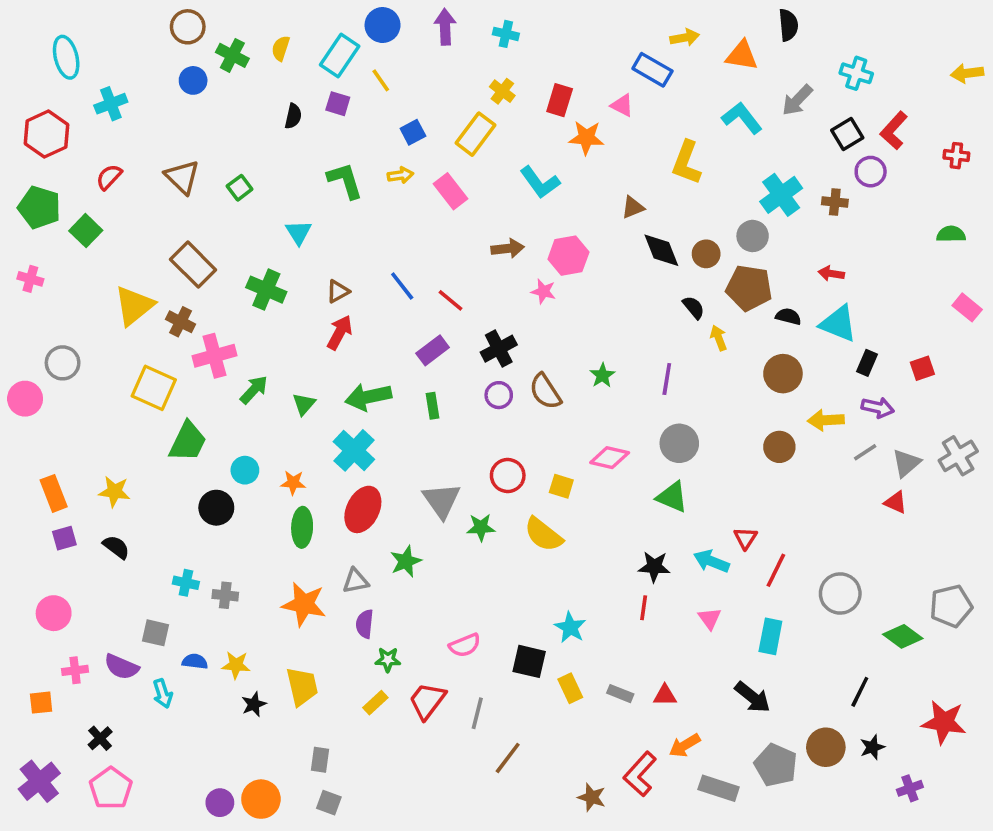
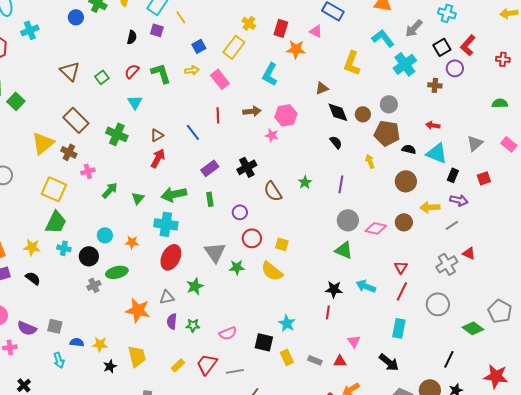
red semicircle: (109, 177) -> (132, 71), moved
cyan L-shape: (540, 182) -> (270, 74), turned 65
cyan cross: (781, 195) -> (405, 64), moved
red line: (450, 300) -> (218, 115), moved, turned 49
black semicircle: (694, 307) -> (336, 142), moved
pink cross: (215, 356) -> (88, 171), size x0.6
purple circle: (499, 395) -> (240, 212), moved
green trapezoid: (188, 442) -> (56, 222), moved
cyan cross: (354, 450) -> (166, 224), turned -35
gray cross: (958, 456) -> (447, 264), moved
pink diamond: (610, 458) -> (376, 228), moved
gray triangle: (906, 463) -> (475, 143), moved
green ellipse: (302, 527) -> (117, 272), moved, turned 75
red triangle: (745, 538) -> (401, 267), moved
cyan cross: (186, 583) -> (64, 248), moved
gray cross: (225, 595) -> (94, 285), moved, turned -32
gray pentagon: (951, 606) -> (500, 311), turned -30
pink triangle: (710, 619) -> (354, 341), moved
green star: (388, 660) -> (193, 325), moved
purple semicircle: (122, 667) -> (27, 328), moved
gray line: (477, 713) -> (235, 371), turned 66

